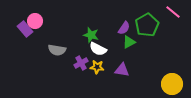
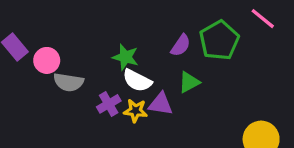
pink circle: (35, 21) -> (47, 60), moved
green triangle: (129, 42) -> (189, 82), moved
purple triangle: (122, 70) -> (161, 104), moved

